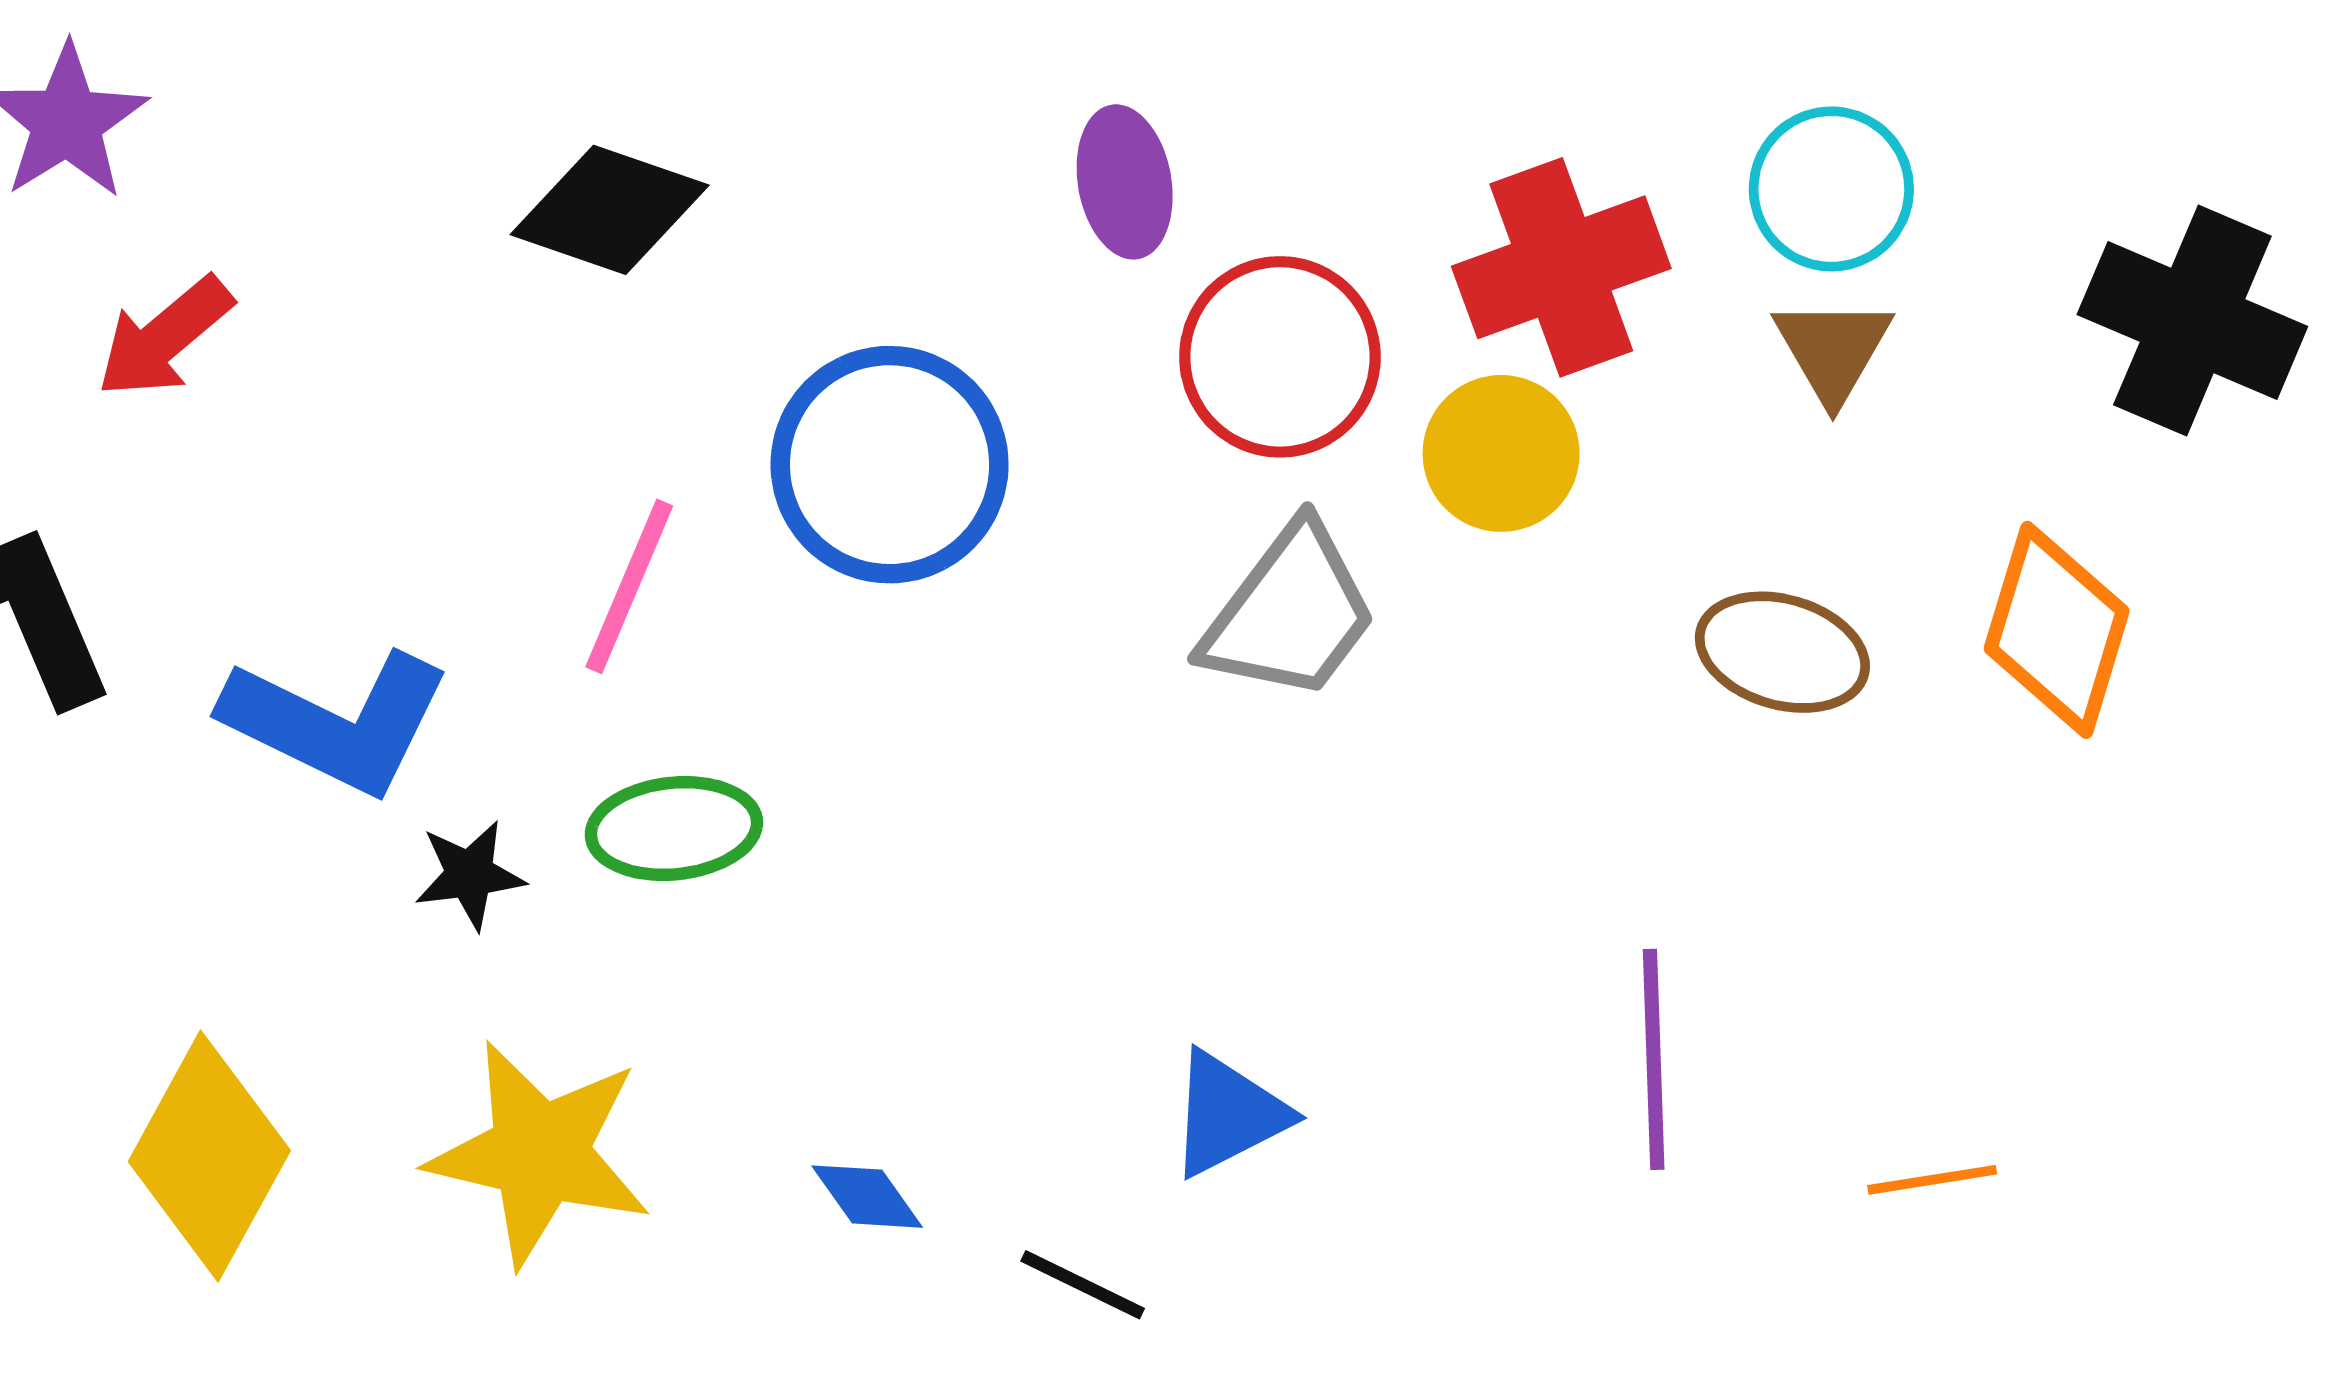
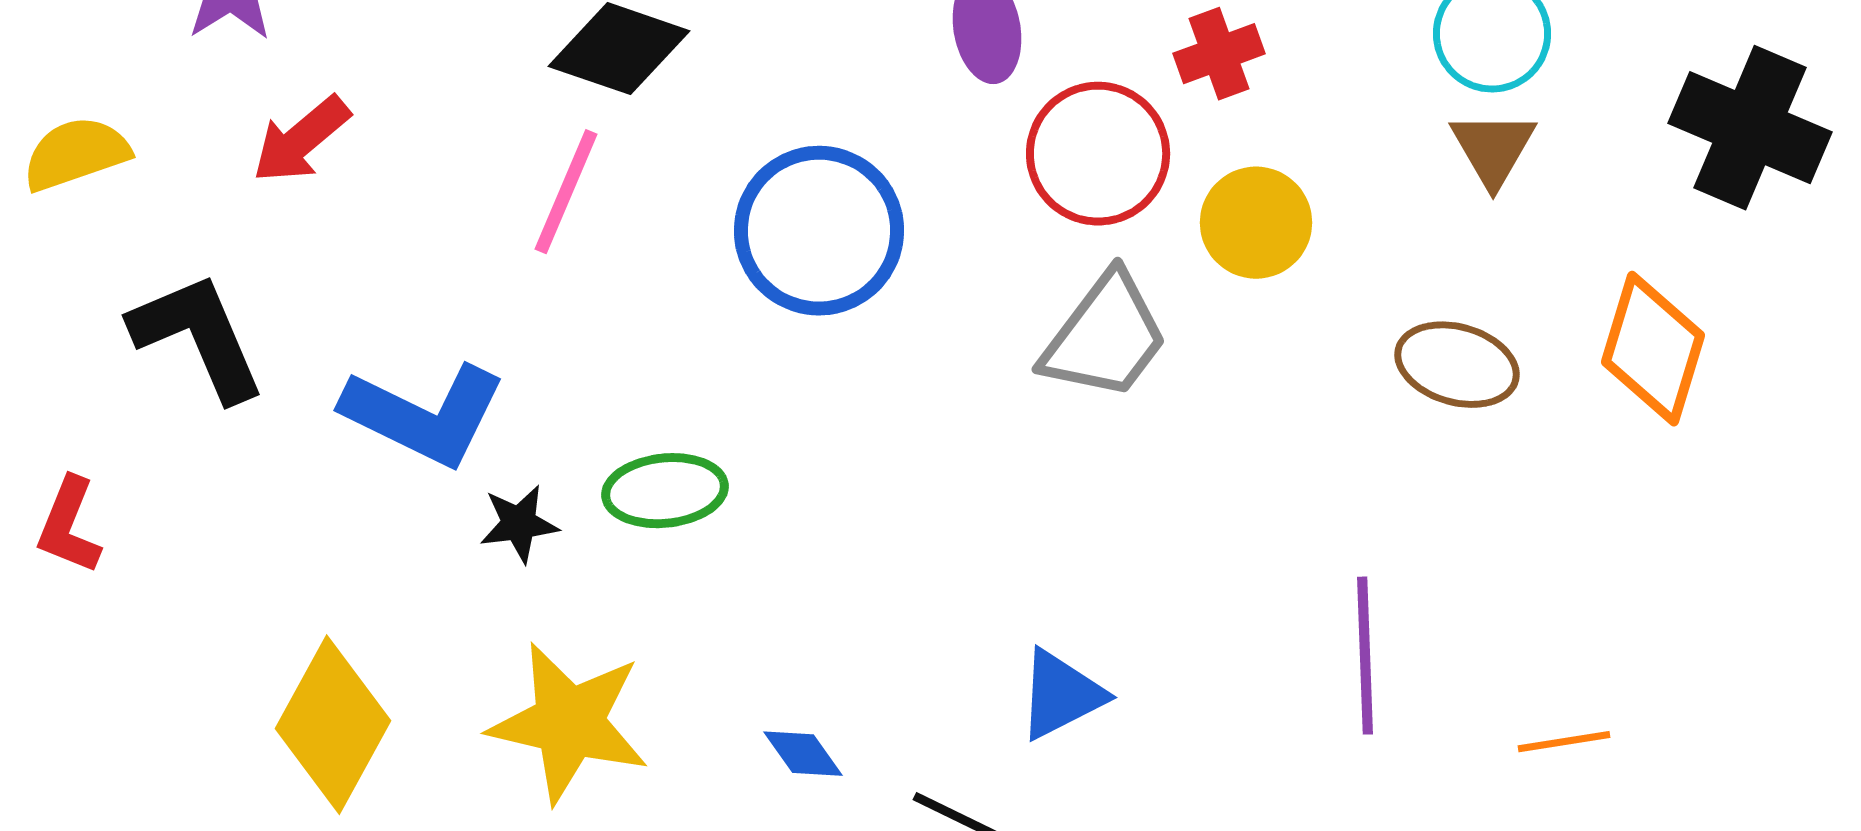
red cross: (1561, 267) -> (1219, 54), moved, size x0.6
pink line: (629, 586) -> (566, 192), moved

